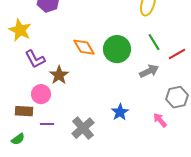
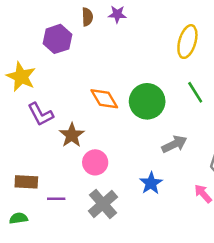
gray arrow: (149, 71) -> (174, 144), moved
pink circle: (41, 94) -> (95, 162), moved
green semicircle: (18, 139) -> (18, 218), turned -152

